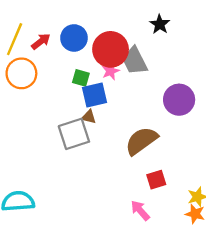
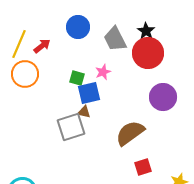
blue circle: (74, 38) -> (78, 27), moved
red circle: (111, 49) -> (148, 53), moved
gray trapezoid: (135, 61) -> (115, 39), moved

